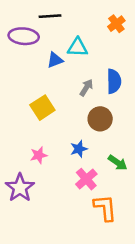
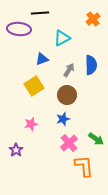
cyan triangle: (78, 47) -> (62, 38), turned -30
blue triangle: (55, 60) -> (42, 59), moved
brown circle: (100, 119) -> (67, 95), moved
green arrow: (118, 163) -> (96, 139), moved
purple star: (20, 188) -> (16, 150), size x0.6

